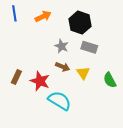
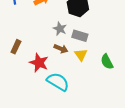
gray rectangle: (89, 47) -> (80, 36), moved
brown rectangle: (16, 77) -> (16, 47), moved

